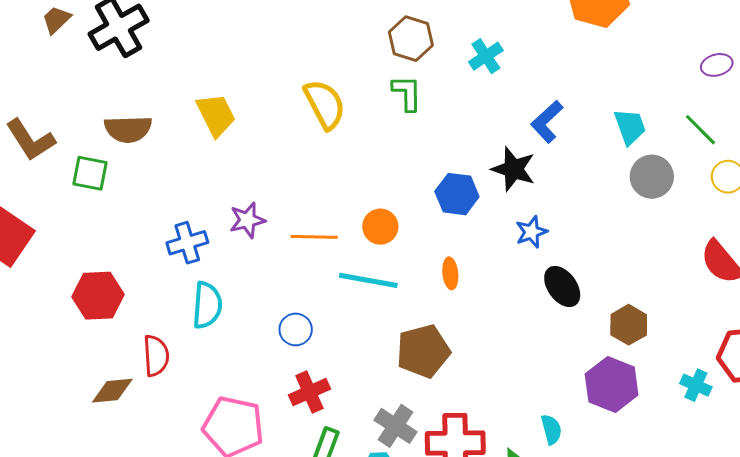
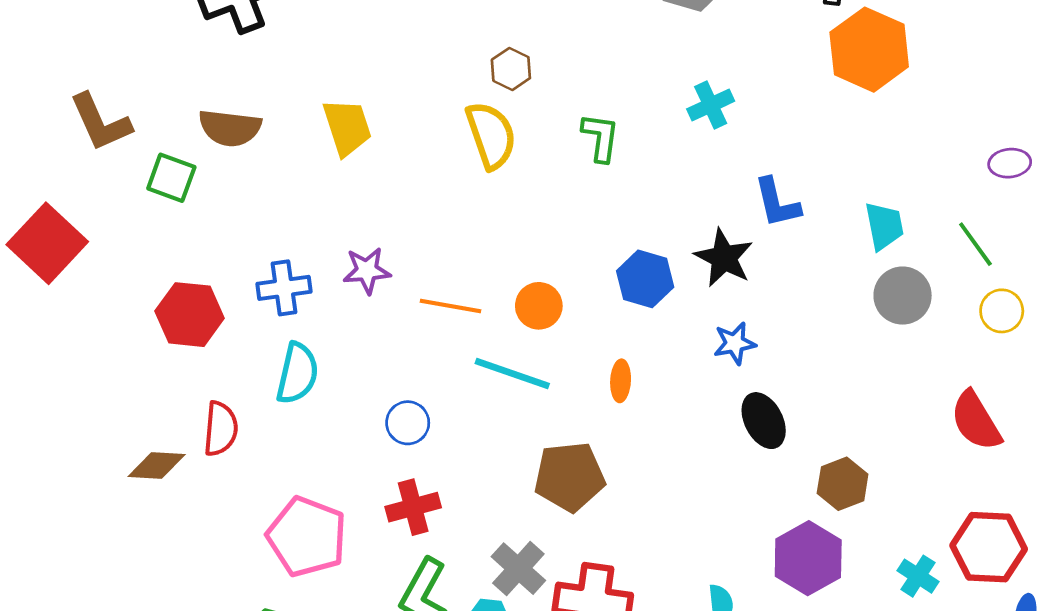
brown hexagon: (411, 39) -> (511, 69), moved, size x0.7
blue L-shape: (547, 122) -> (777, 203), turned -69
red hexagon: (98, 296) -> (190, 315), moved

